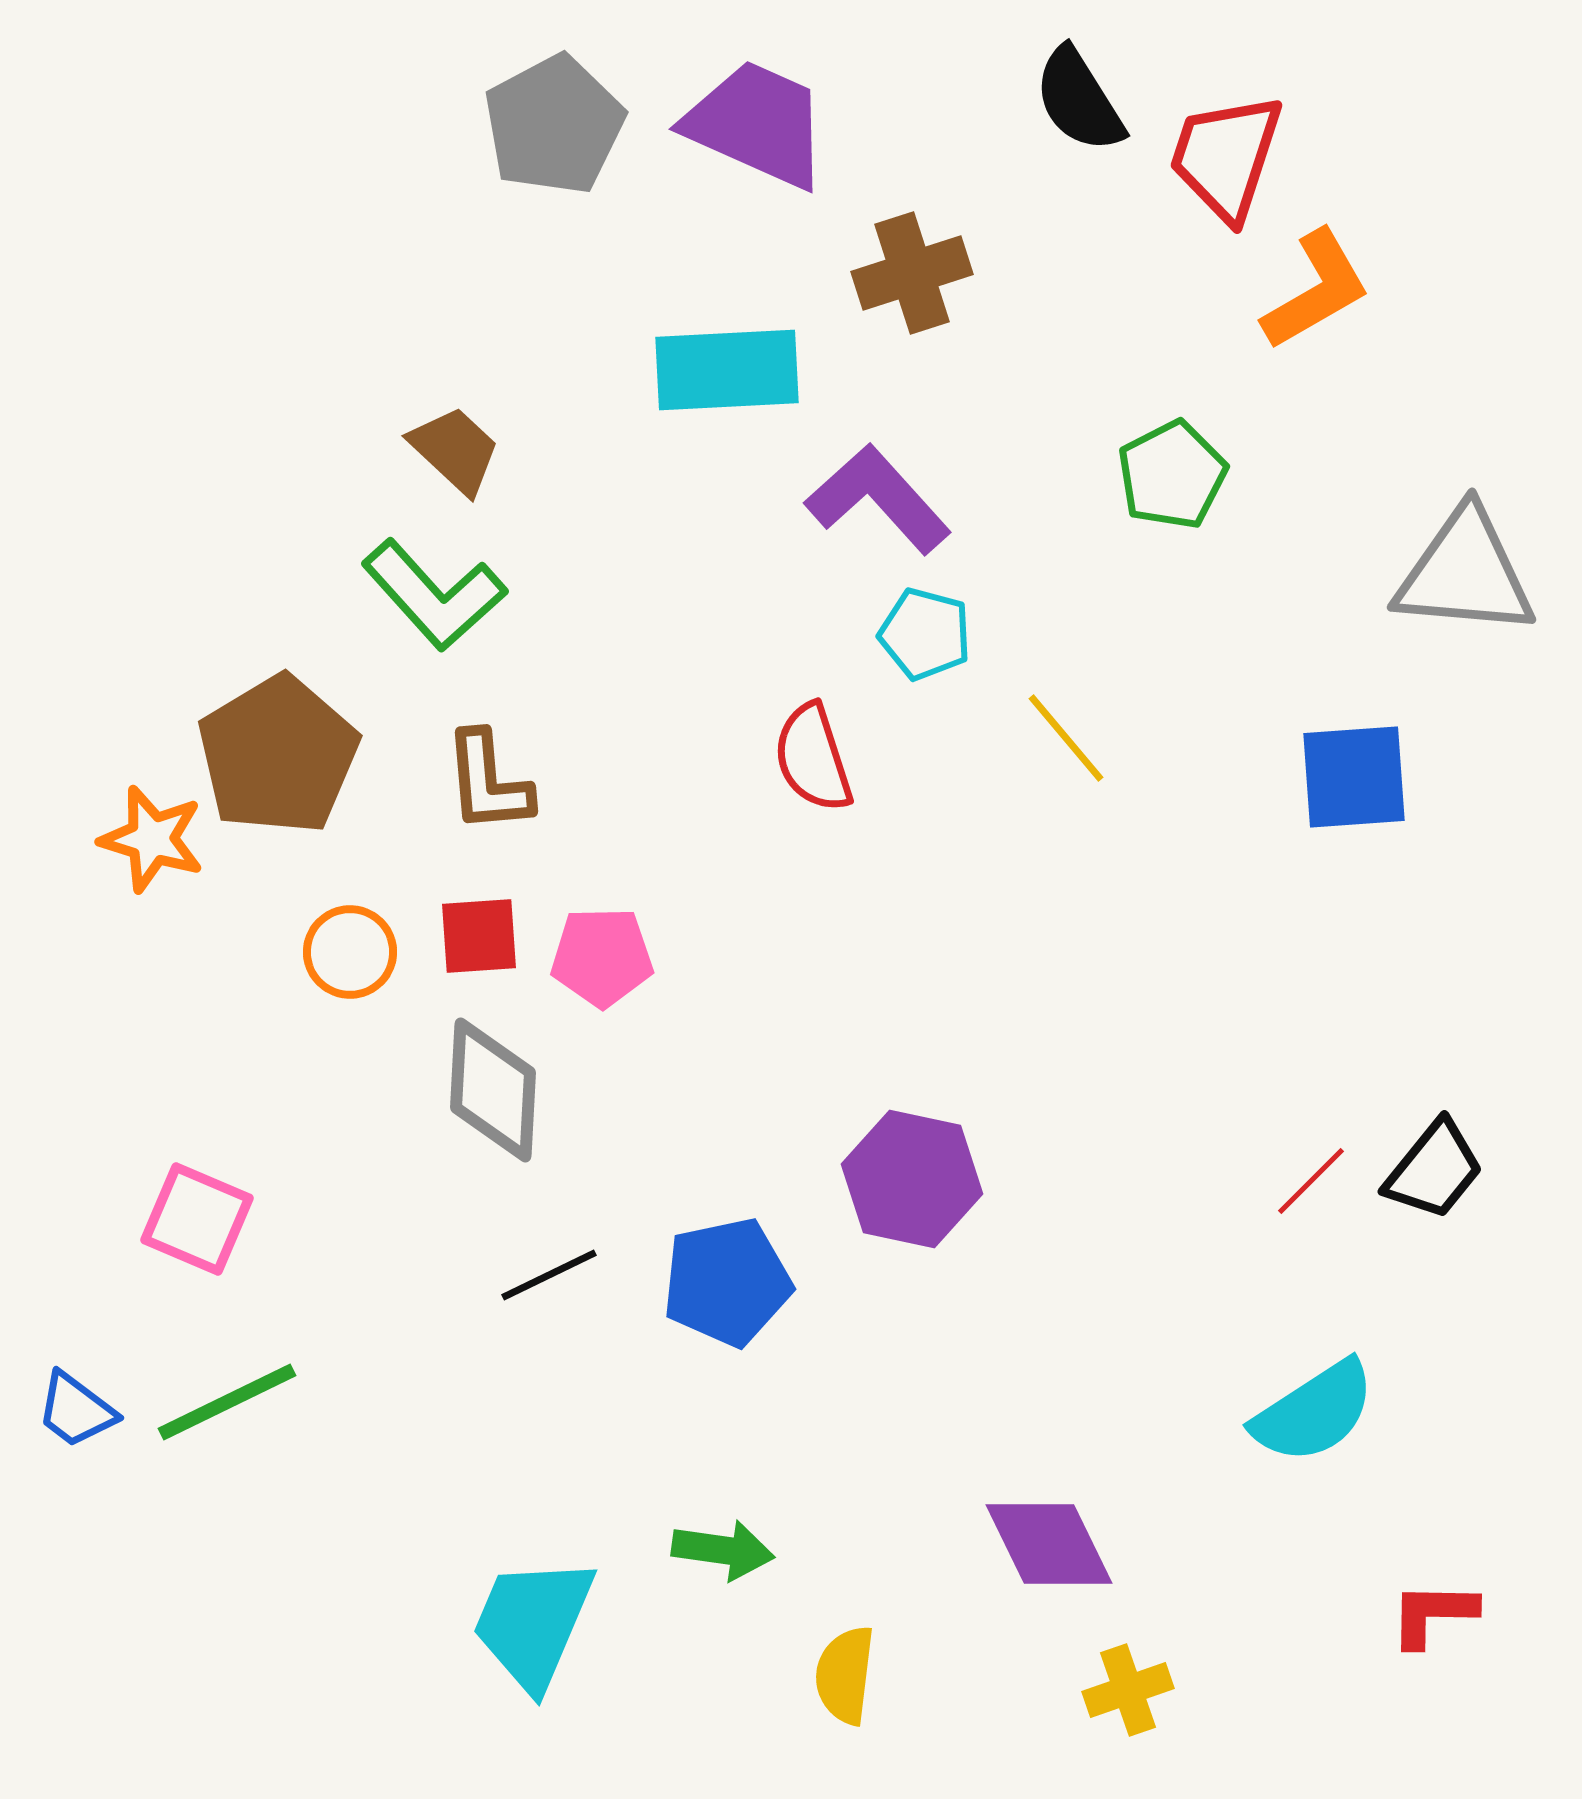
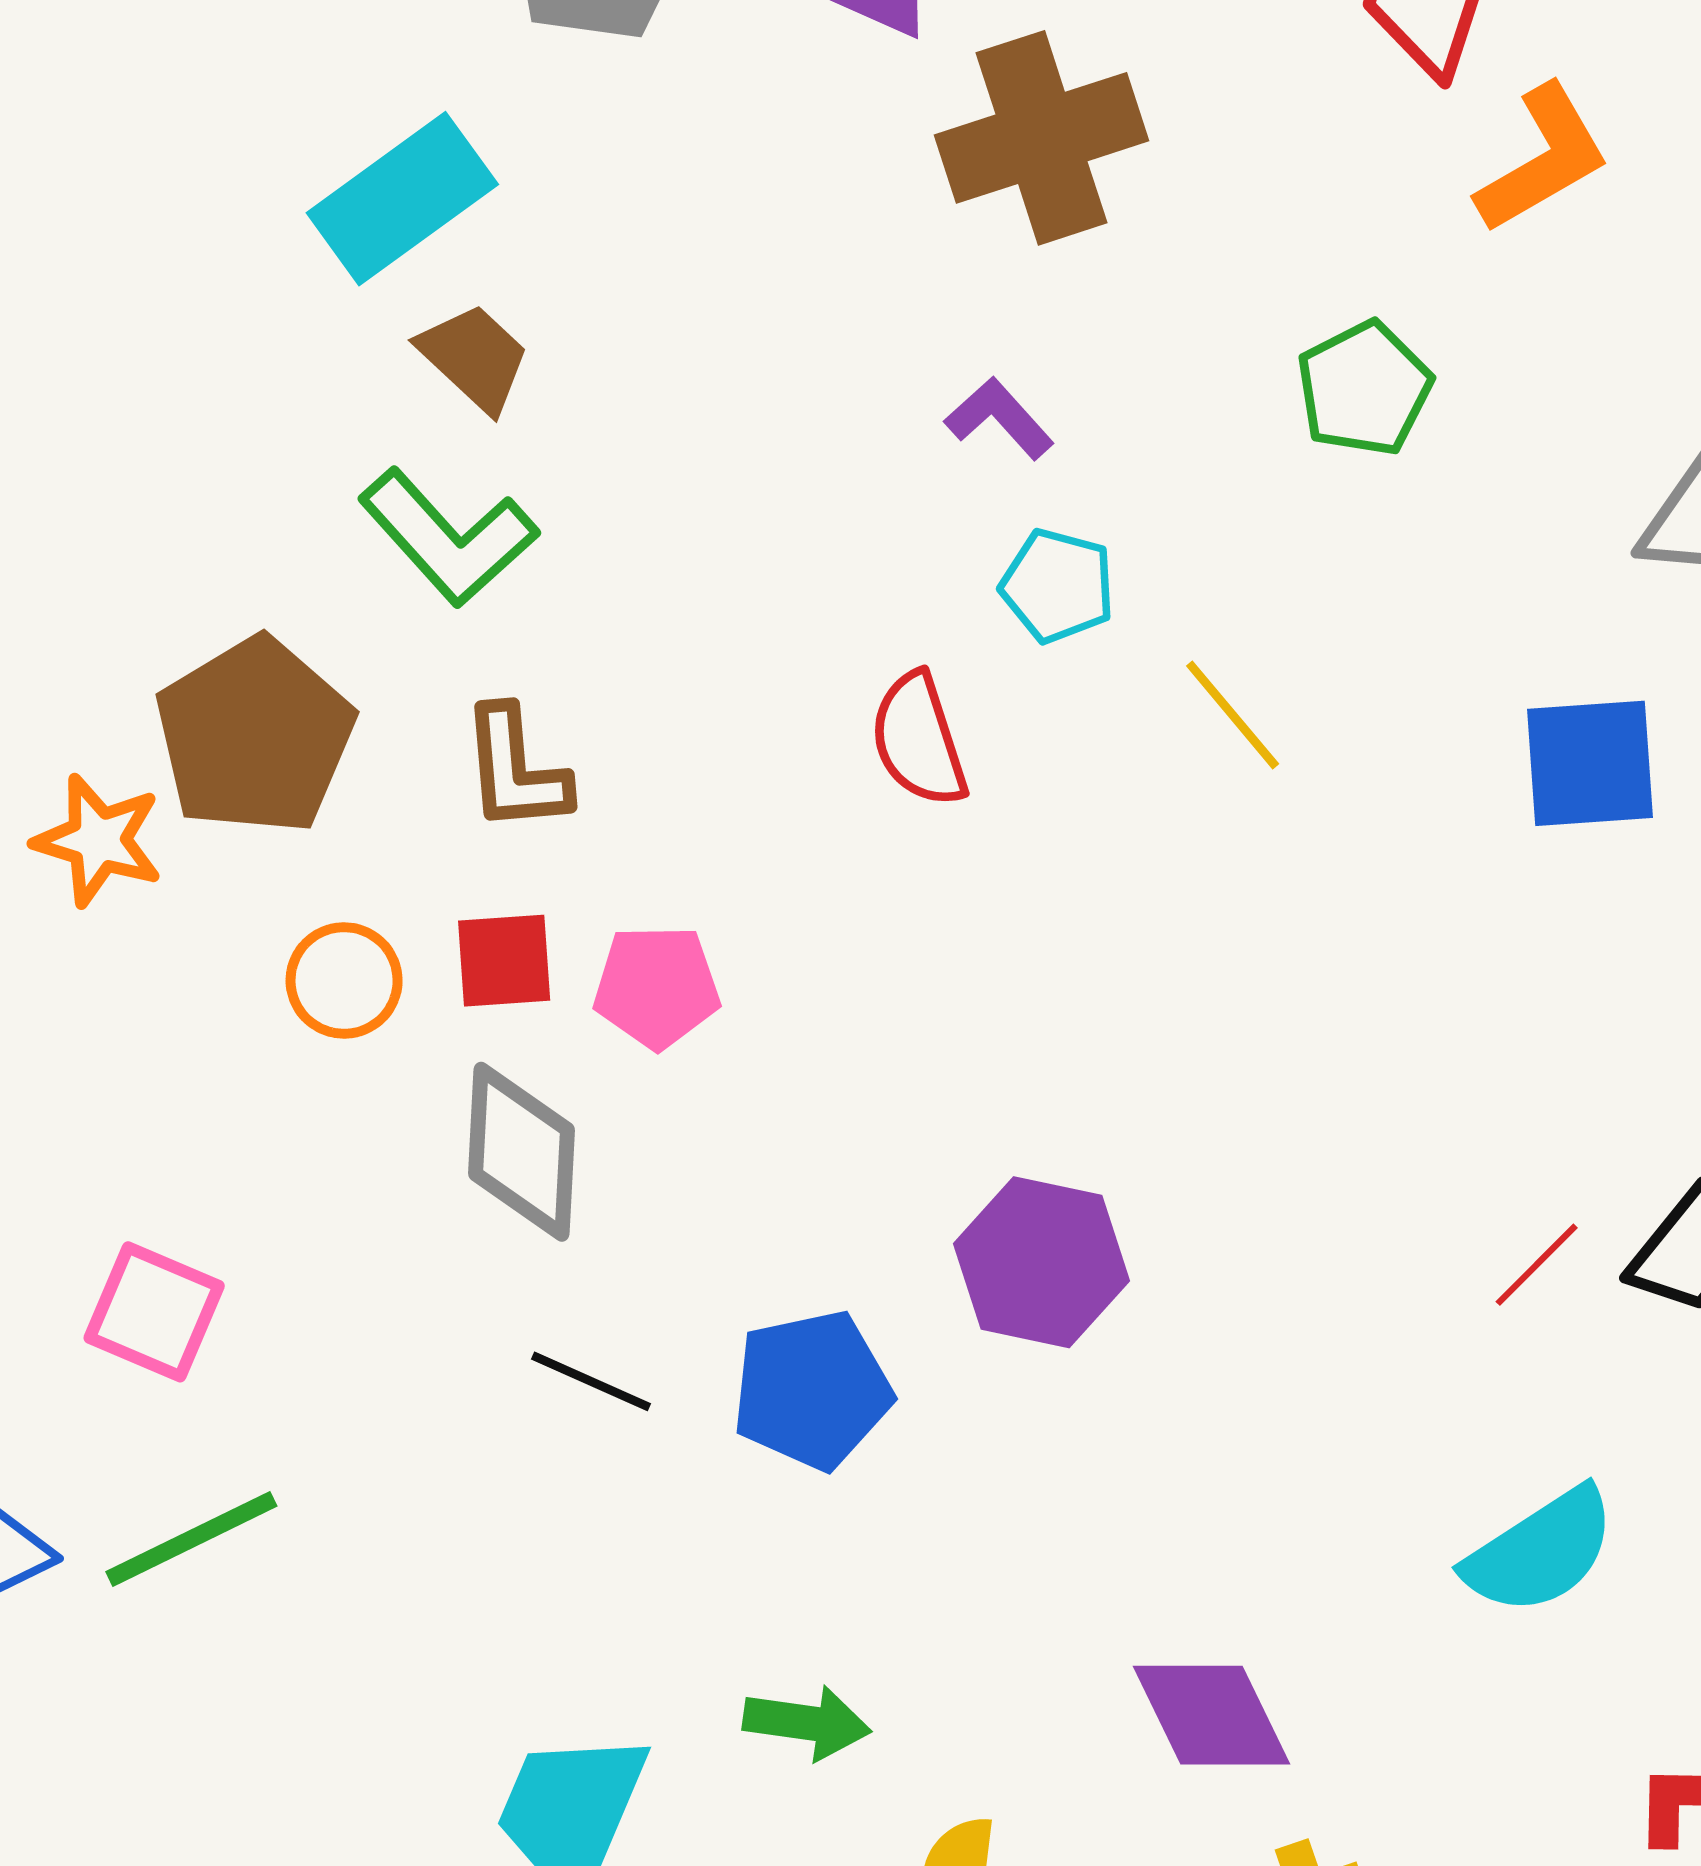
brown cross: (912, 273) -> (1041, 138), size x1.4
cyan rectangle: (727, 370) -> (402, 199), moved, turned -33
purple L-shape: (878, 499) -> (999, 418), size x0.6
black line: (549, 1275) -> (591, 1381), turned 50

